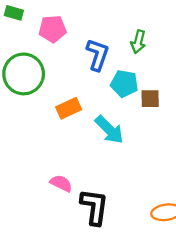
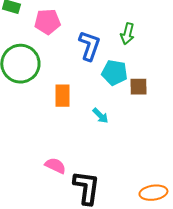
orange rectangle: (69, 108) -> (62, 96), turned -65
cyan arrow: (109, 130) -> (100, 116), size x0.6

